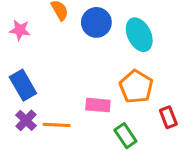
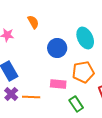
blue circle: (96, 22) -> (57, 48), moved
orange pentagon: (136, 87) -> (83, 72), turned 30

